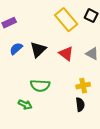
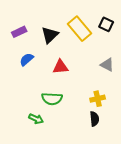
black triangle: (38, 50) -> (50, 35), moved
red triangle: (66, 54) -> (60, 67), moved, turned -42

